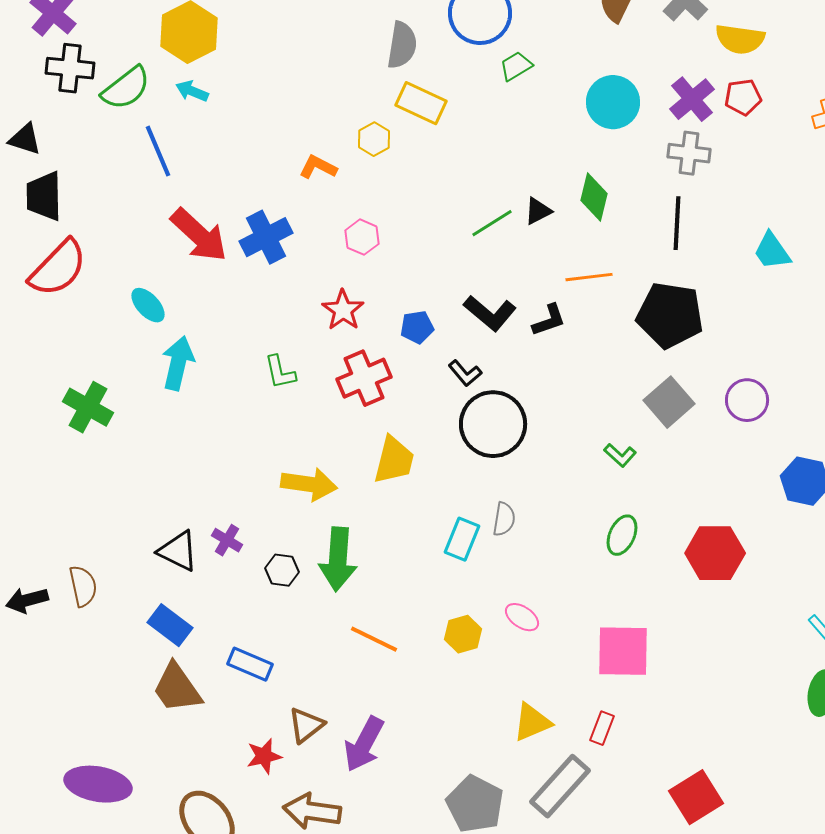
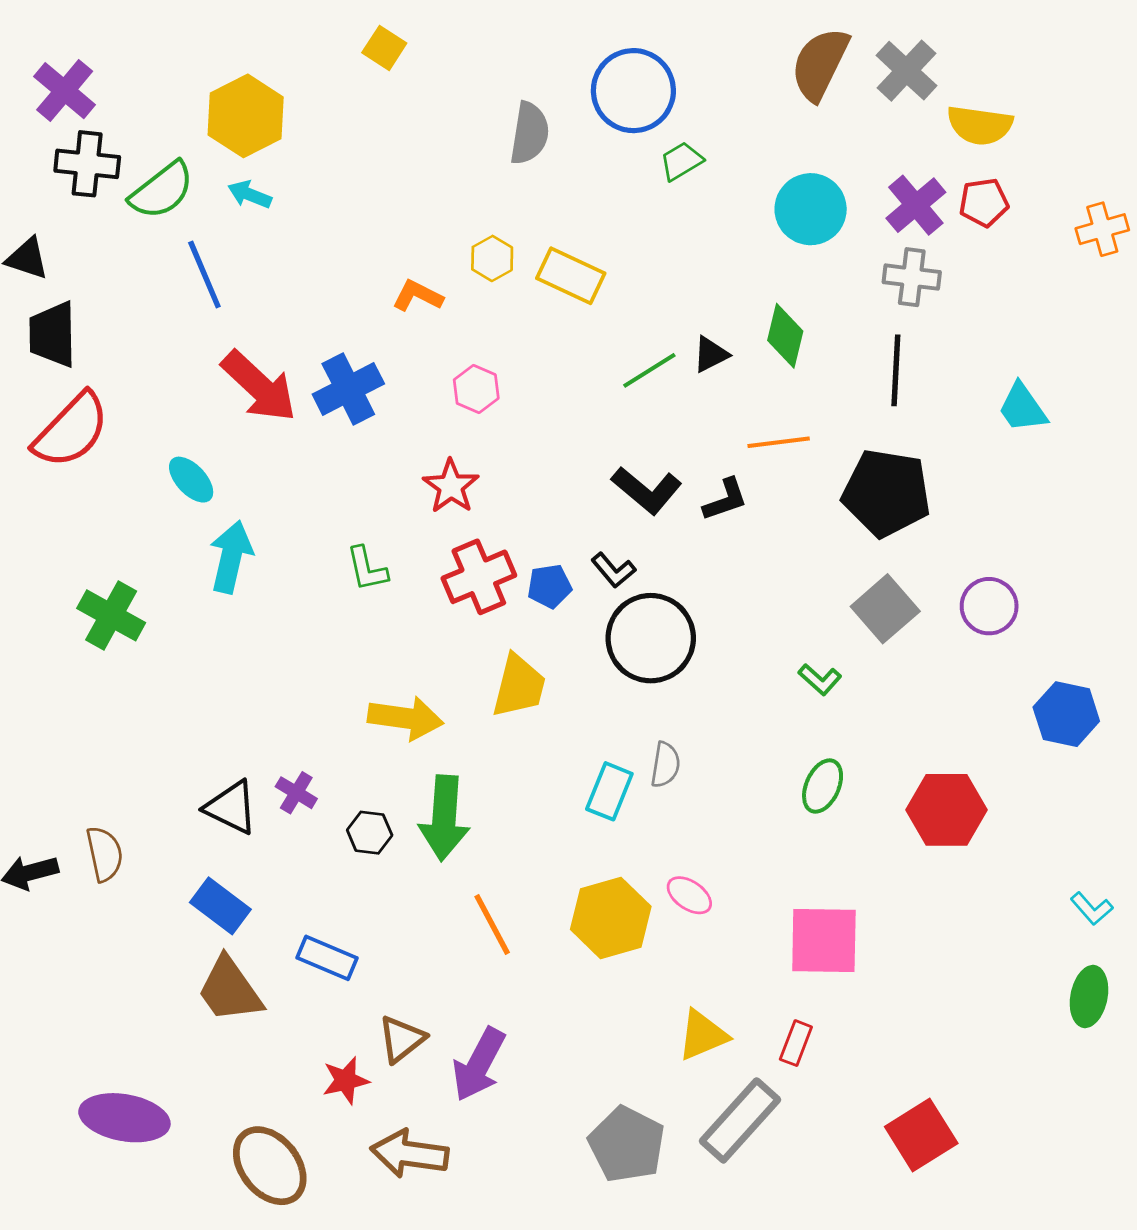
yellow rectangle: (421, 103) -> (571, 276), moved
blue pentagon: (417, 327) -> (549, 586), moved
yellow hexagon: (463, 634) -> (611, 918), size x1.6
orange line: (374, 639) -> (492, 925), turned 36

